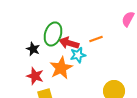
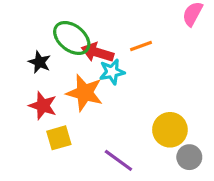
green ellipse: (53, 34) -> (72, 38), turned -70
orange star: (61, 68) -> (85, 93), turned -30

